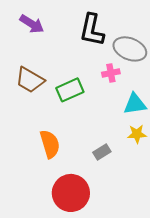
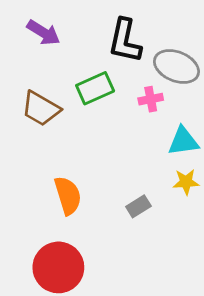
green rectangle: (70, 90) -> (95, 88), moved
red circle: (71, 193) -> (58, 267), moved

